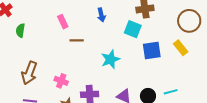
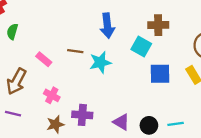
blue arrow: (101, 15) -> (107, 26), size x1.5
pink rectangle: (63, 22) -> (44, 59), moved, turned -32
cyan star: (110, 59) -> (100, 62), moved

